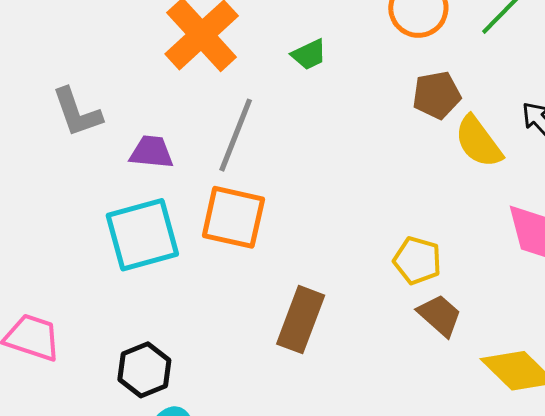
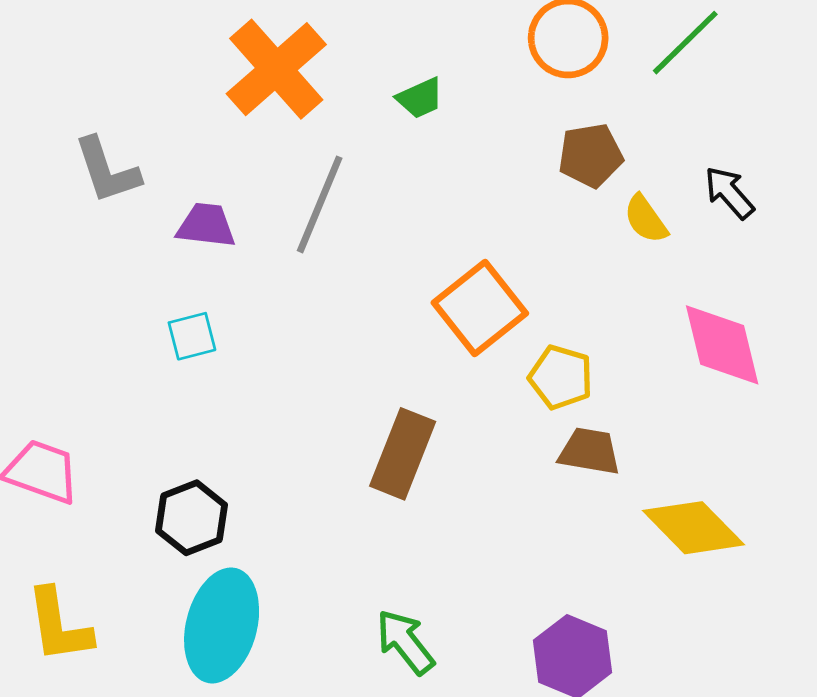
yellow semicircle: (478, 142) -> (646, 219), size x0.7
orange square: (233, 217) -> (480, 308), moved, turned 38
cyan square: (142, 235) -> (192, 336), size x0.5
brown trapezoid: (440, 315) -> (589, 451), turned -33

